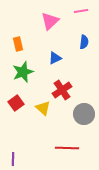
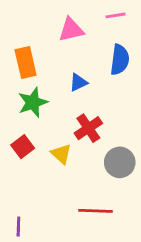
pink triangle: (50, 21) -> (71, 30), turned 30
blue semicircle: (84, 42) -> (120, 60), size x1.5
orange rectangle: (18, 44) -> (26, 63), size x1.5

